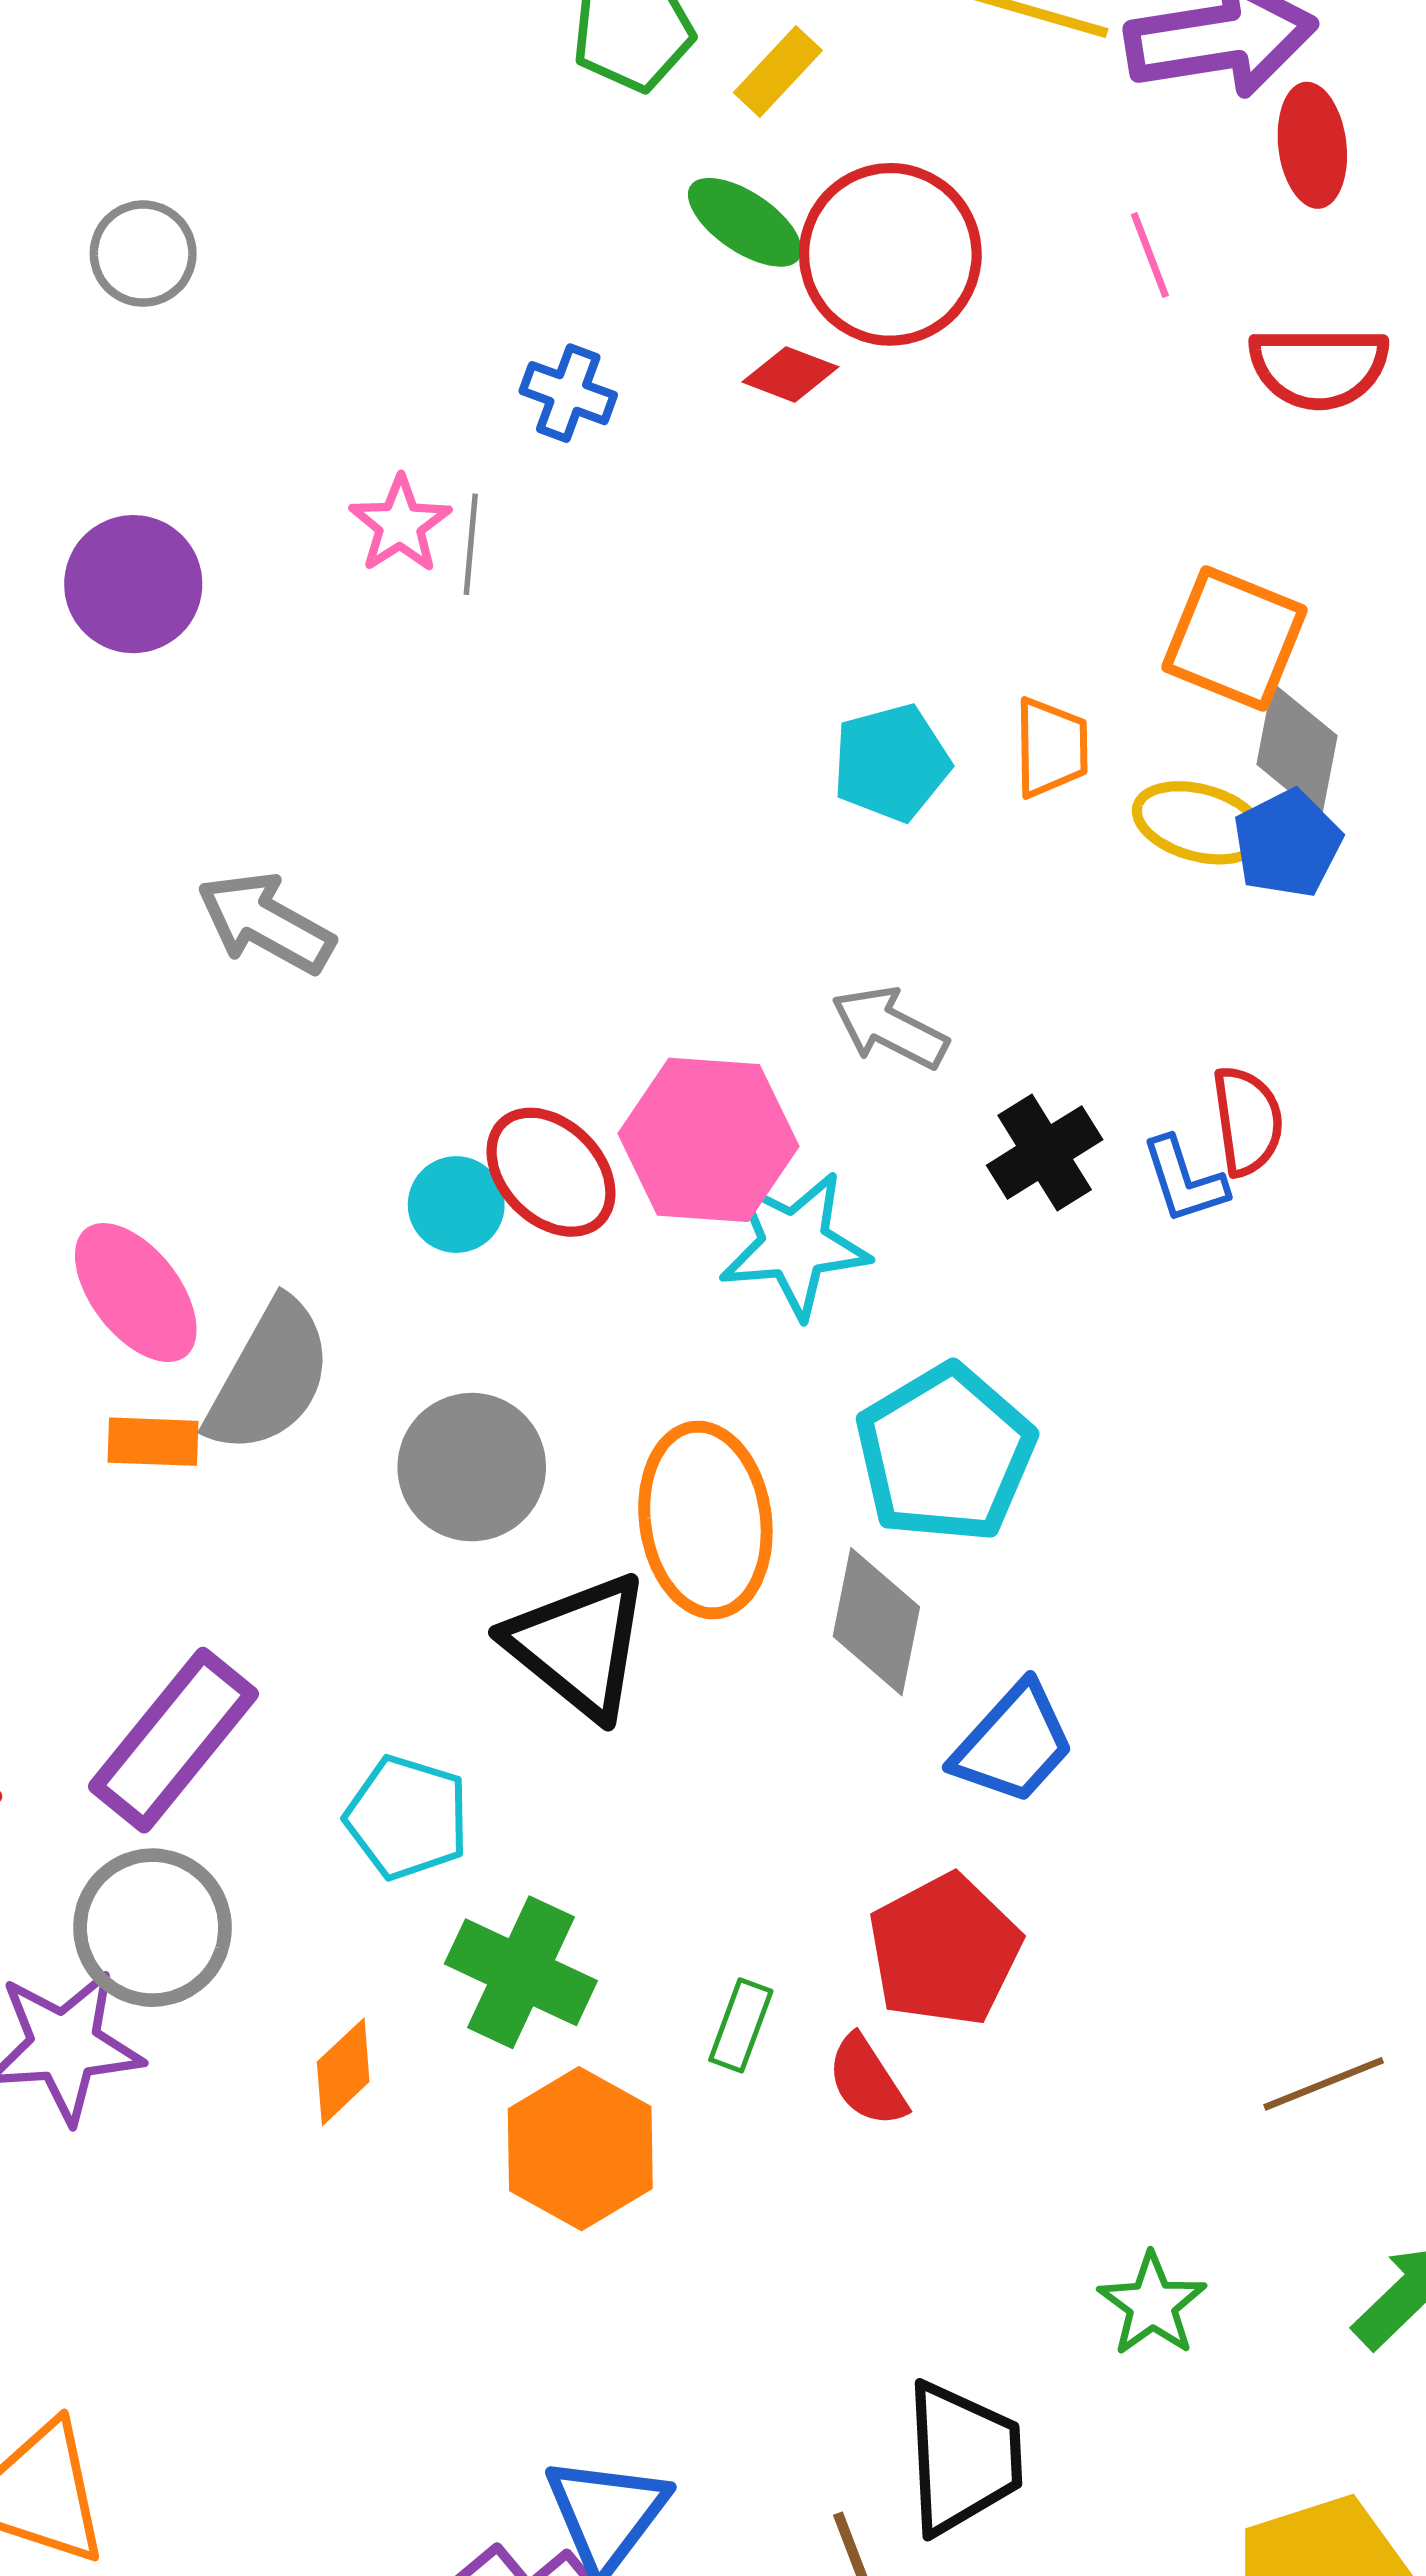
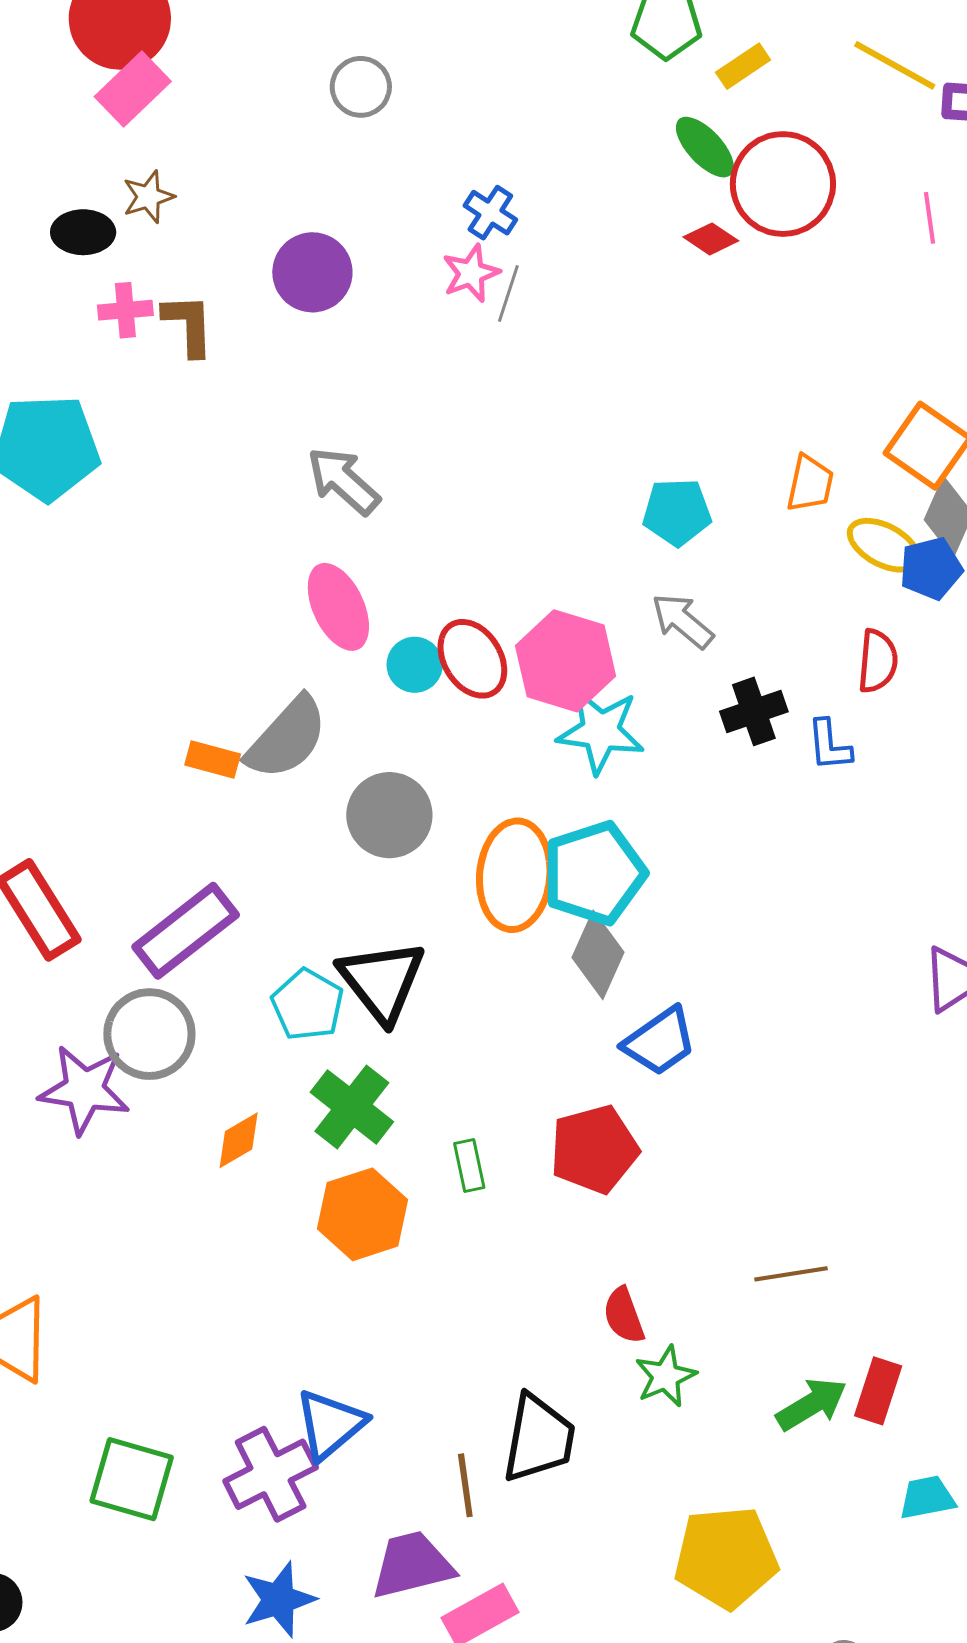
blue cross: (568, 393) -> (490, 213), moved
cyan pentagon: (891, 763) -> (677, 512), moved
red semicircle: (1247, 1121) -> (878, 661), moved
pink ellipse: (136, 1293) -> (338, 607), moved
cyan pentagon: (945, 1454) -> (594, 873), moved
black triangle: (578, 1646) -> (382, 981), moved
green rectangle: (741, 2025) -> (469, 1165), turned -45
red semicircle: (867, 2081) -> (624, 1315), moved

